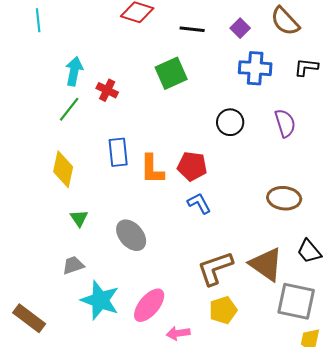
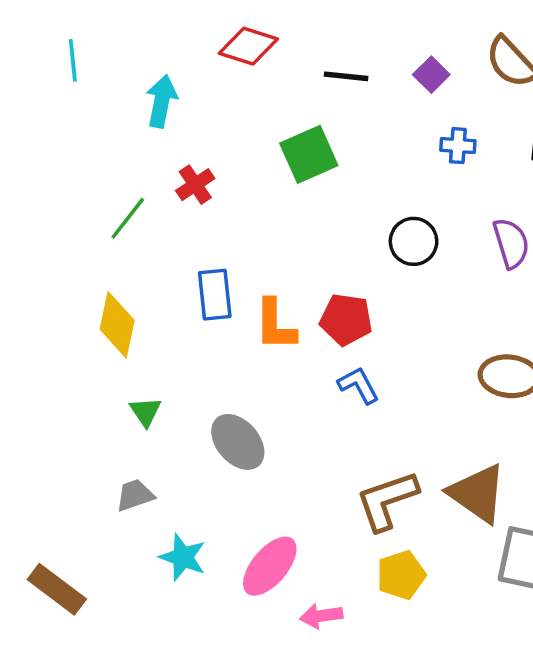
blue cross: (255, 68) -> (458, 146), size x0.6
cyan arrow: (74, 71) -> (162, 101), moved
red cross: (107, 90) -> (195, 185), turned 30
cyan star: (100, 300) -> (183, 557), size x0.7

